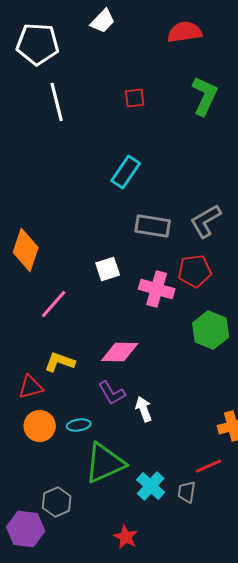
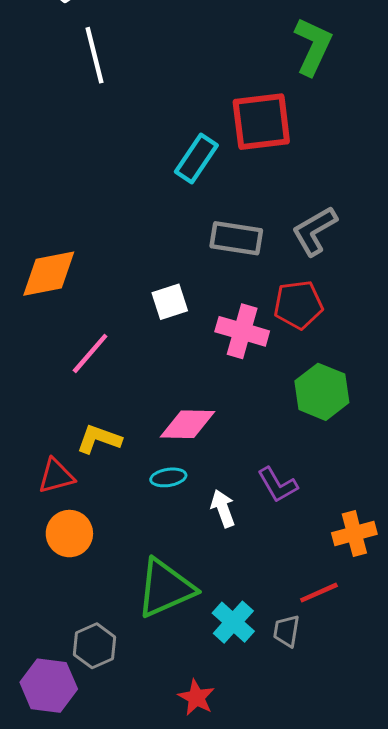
red square: (135, 98) -> (261, 122), moved, size x2.0
orange diamond: (26, 250) -> (49, 274), turned 60
purple L-shape: (112, 393) -> (278, 485), moved
cyan ellipse: (79, 425) -> (168, 477), moved

